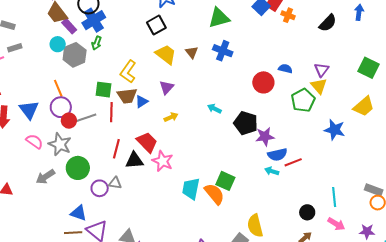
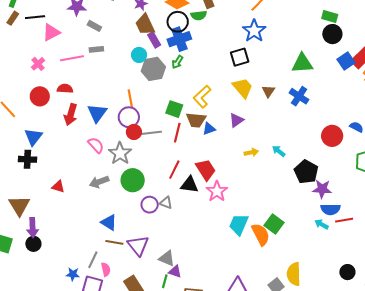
yellow arrow: (171, 117) -> (251, 152), moved
blue triangle: (79, 213) -> (109, 222), moved

